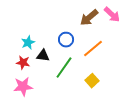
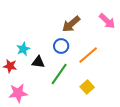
brown arrow: (89, 18) -> (71, 24), moved
red star: (23, 63) -> (10, 66), moved

